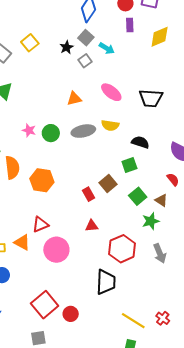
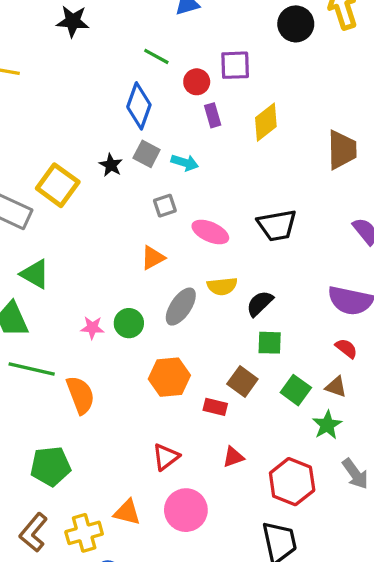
yellow square: (30, 43) -> (58, 185), size x1.4
black star: (67, 47) -> (111, 165), moved
gray square: (85, 61) -> (165, 206), moved, turned 32
gray ellipse: (83, 131) -> (181, 307), turned -30
black semicircle: (140, 142) -> (260, 303), moved, turned -48
green square: (129, 165) -> (270, 343), turned 35
orange hexagon: (42, 180) -> (169, 377), moved
red rectangle: (89, 194) -> (215, 407), turned -32
red triangle: (40, 224) -> (166, 457), moved

